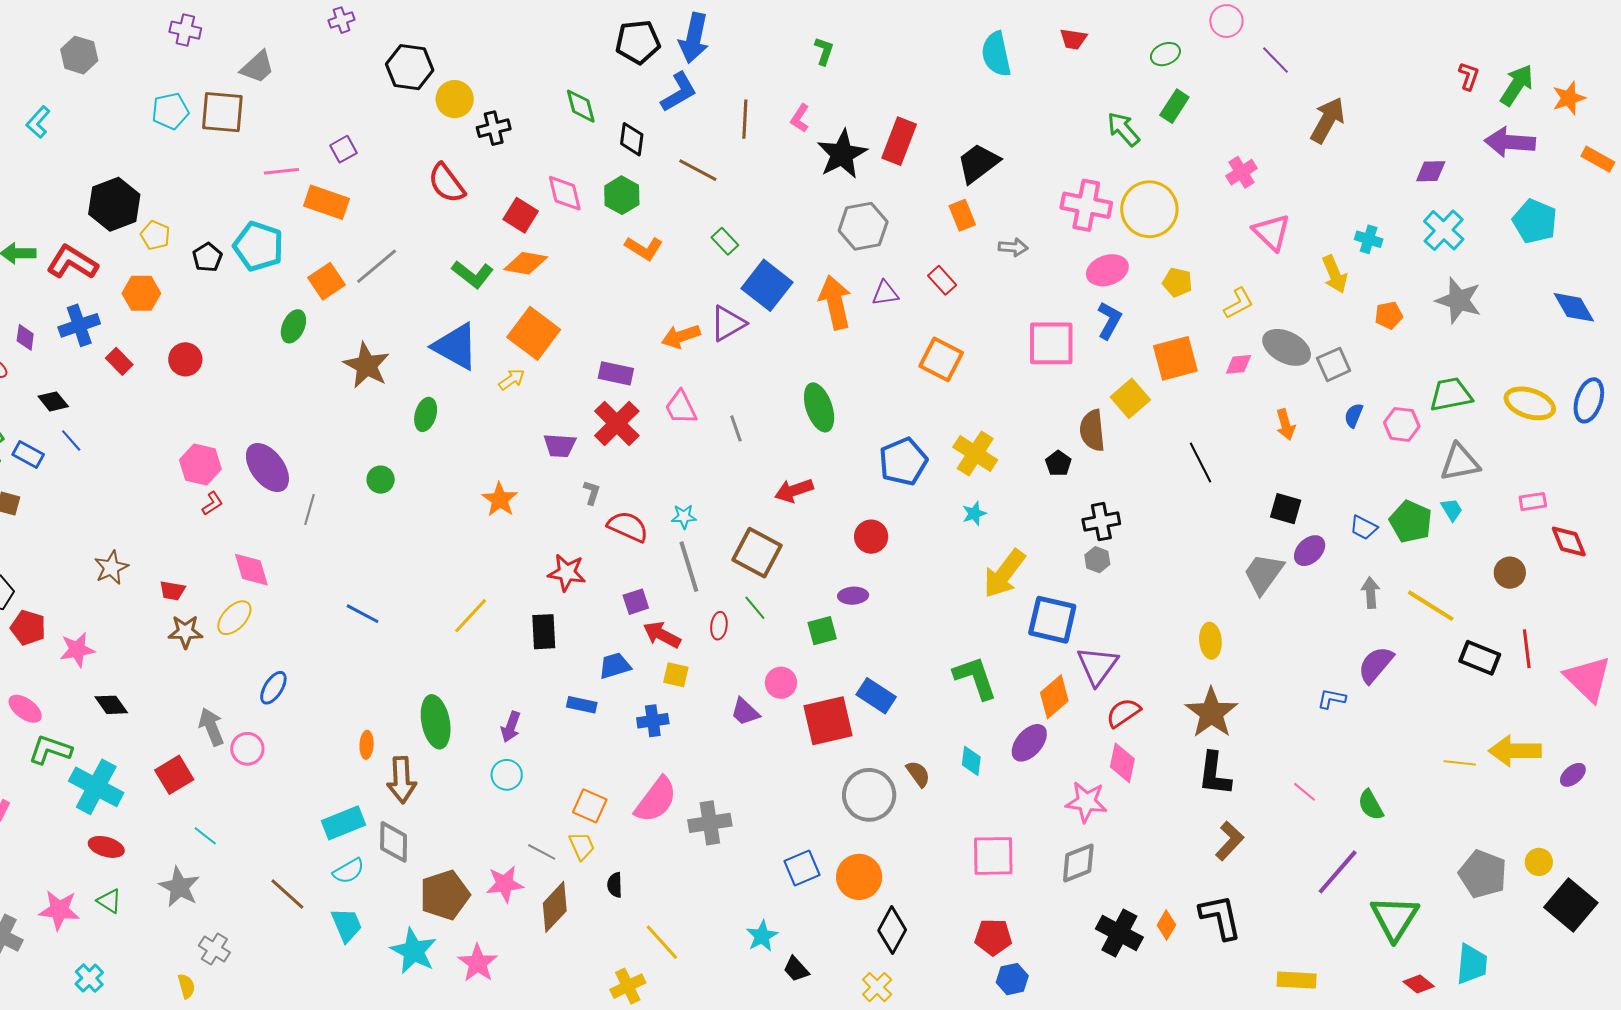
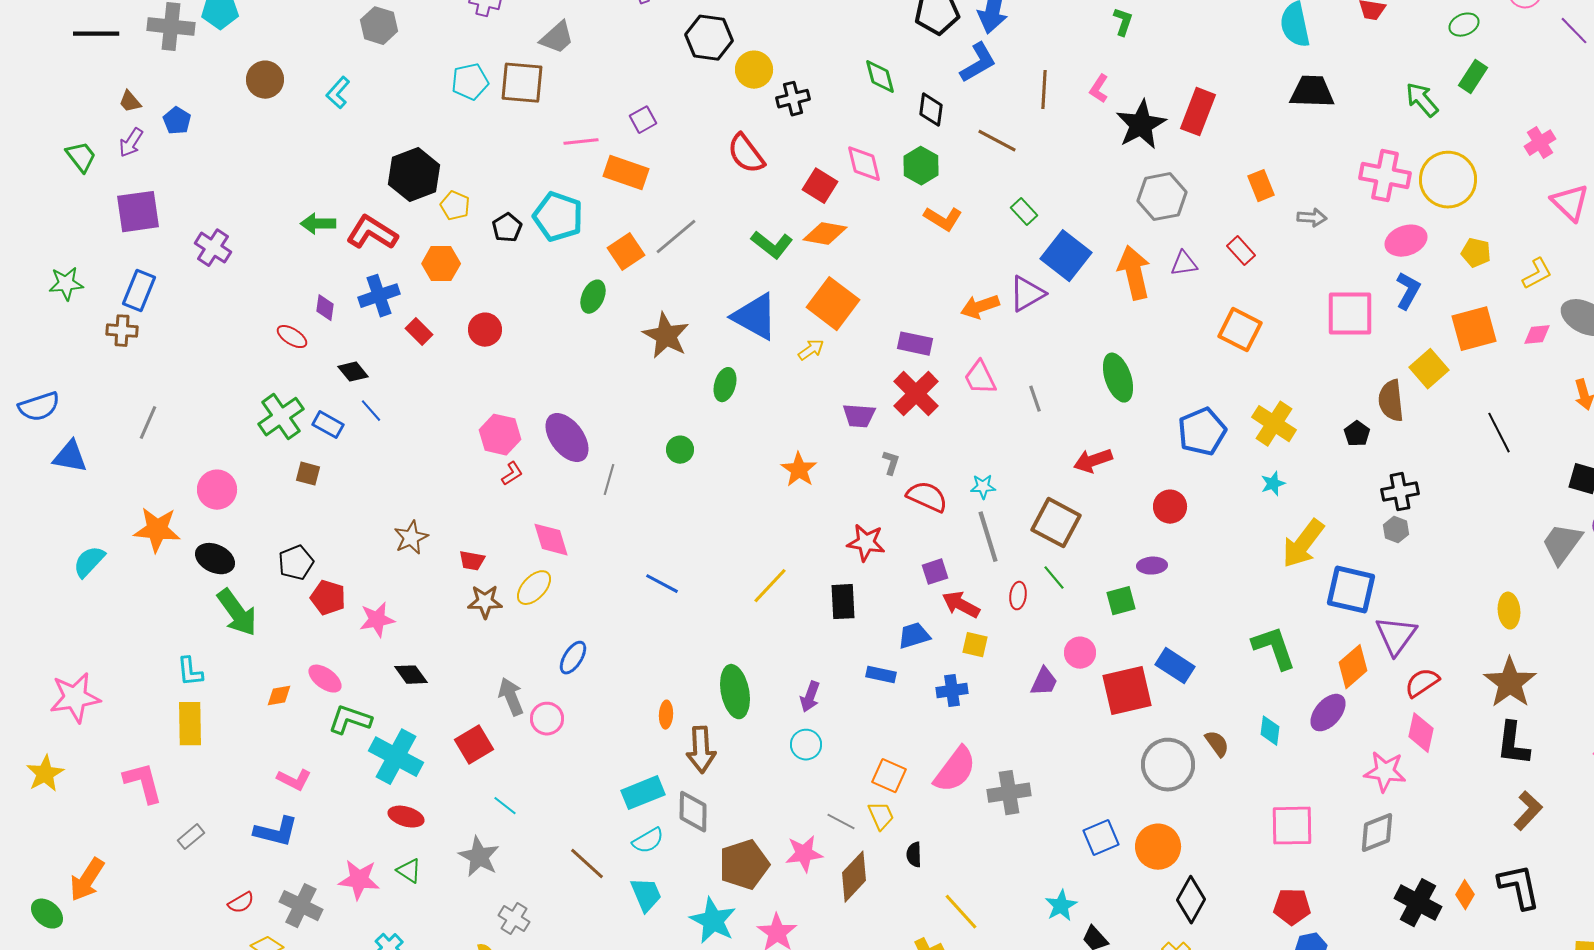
black trapezoid: (978, 163) -> (1312, 92), moved, turned 39
purple trapezoid: (745, 712) -> (1044, 682), turned -108

